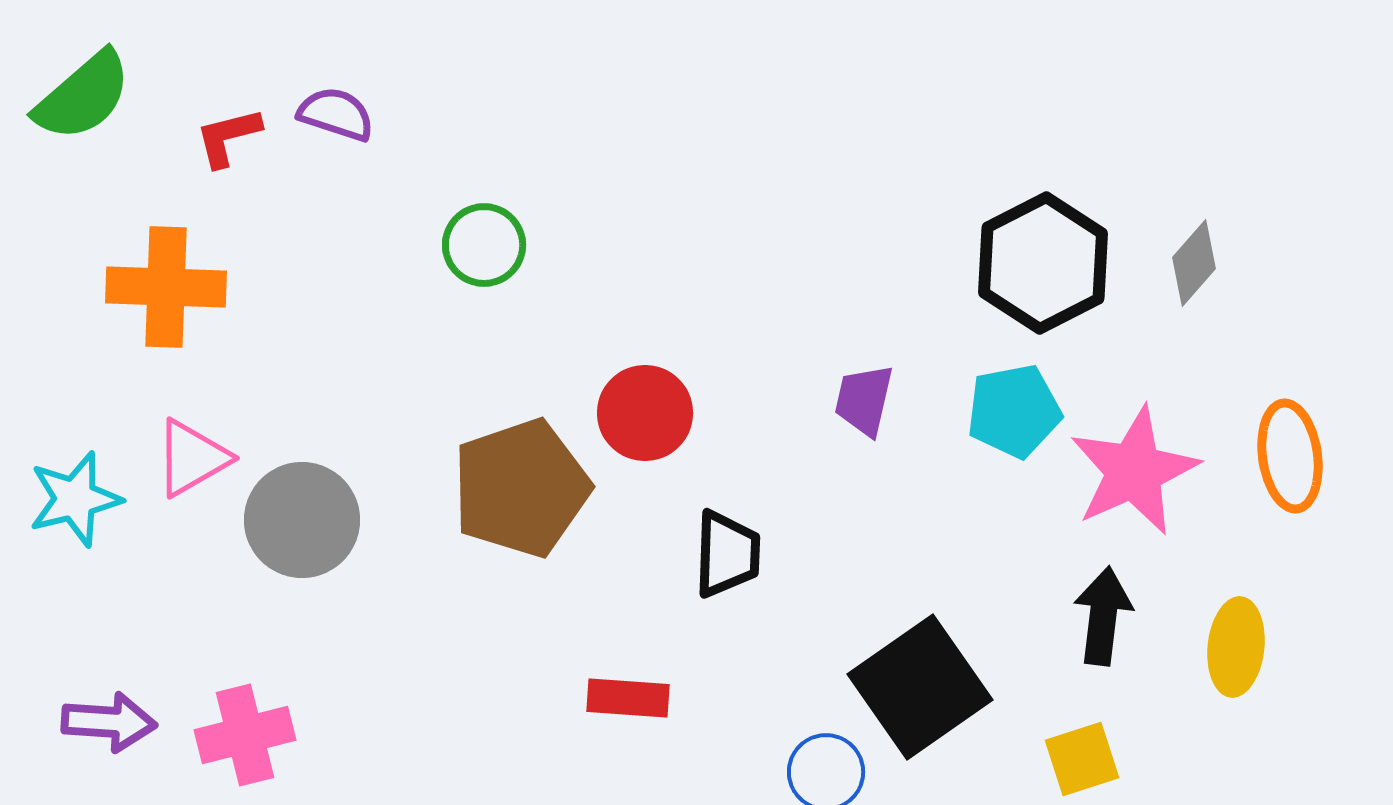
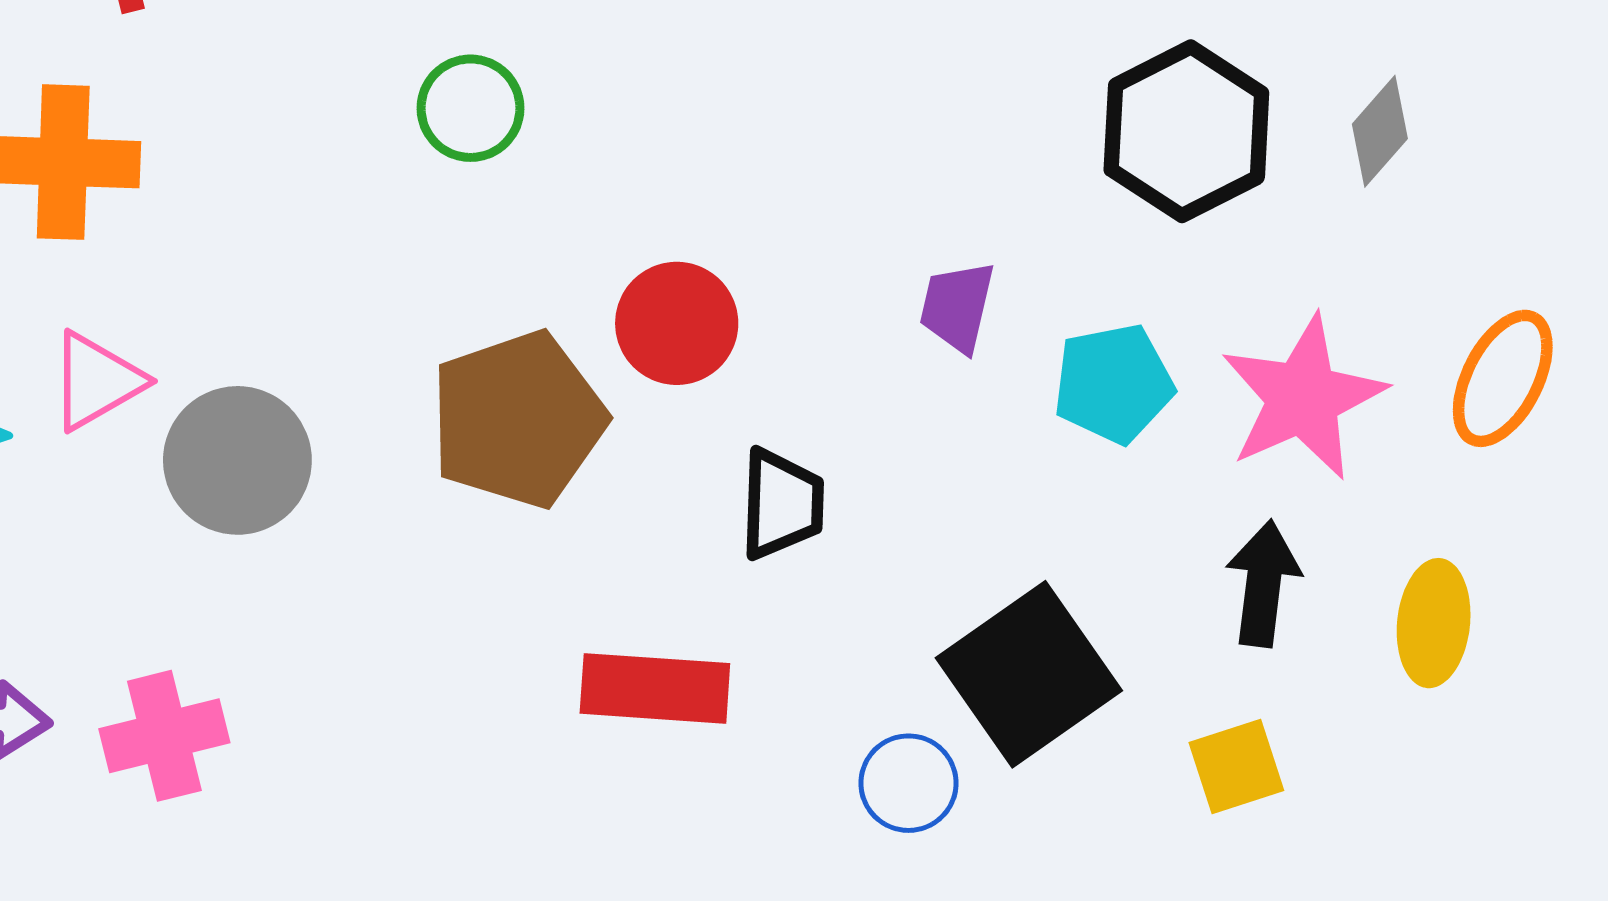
cyan pentagon: (1014, 411) -> (1113, 384), moved
orange ellipse: (1290, 456) -> (1503, 378), turned 35
red rectangle: (628, 698) -> (655, 688), size x1.4

